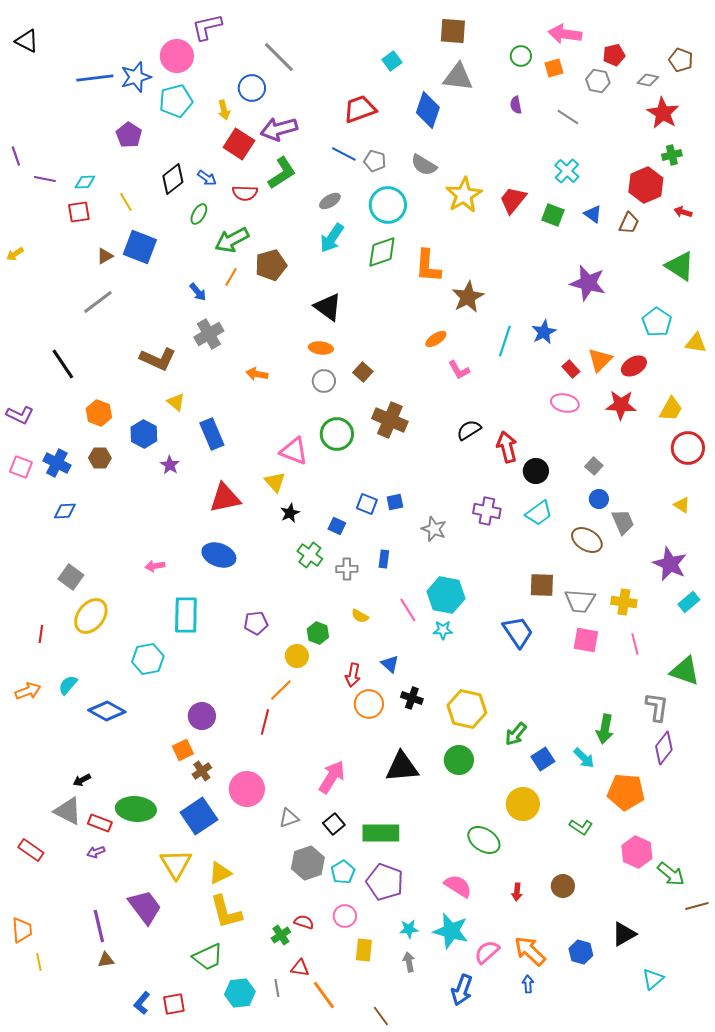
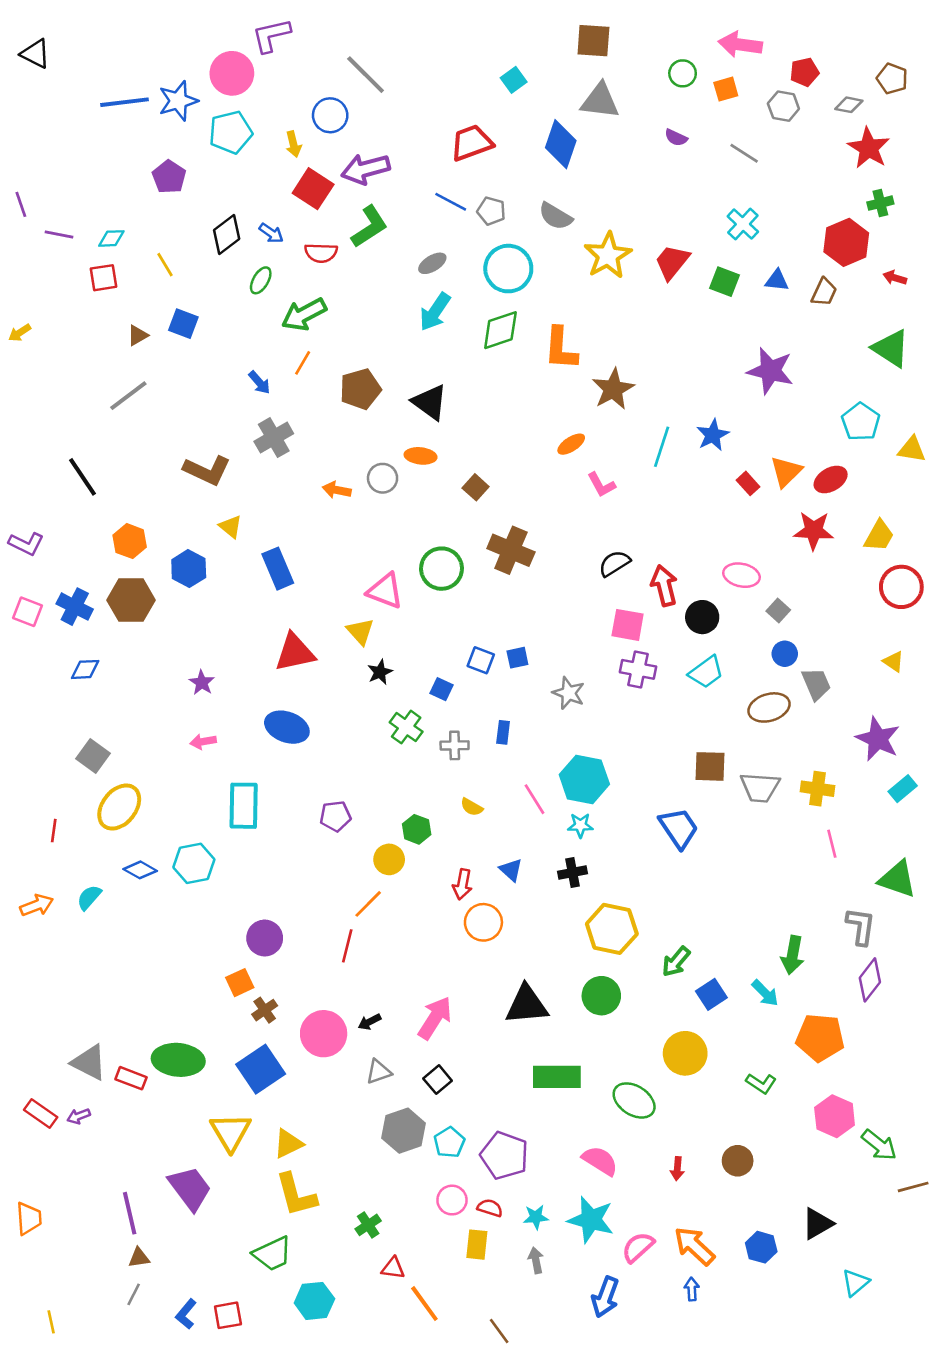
purple semicircle: (516, 105) -> (676, 138), turned -54
blue triangle: (593, 214) -> (777, 280), turned -30
blue square: (140, 247) -> (183, 324), size x0.7
brown pentagon: (271, 265) -> (360, 389), moved
gray circle: (324, 381) -> (383, 478), moved
pink ellipse: (565, 403) -> (742, 575), moved
brown hexagon: (100, 458) -> (131, 600), size x1.6
purple star: (170, 465) -> (202, 683), moved
brown ellipse: (587, 540) -> (769, 707), turned -48
pink square: (586, 640) -> (628, 625), moved
black cross: (412, 698) -> (573, 873), moved, turned -30
blue diamond: (107, 711) -> (140, 870), moved, size x0.7
black arrow: (82, 780) -> (369, 1022), moved
green rectangle: (381, 833) -> (557, 1077), moved
purple arrow: (96, 852) -> (79, 1116), moved
red semicircle: (304, 922) -> (490, 1208), moved
yellow line: (39, 962) -> (51, 1322), moved
gray line: (277, 988) -> (134, 1294), moved, turned 36

